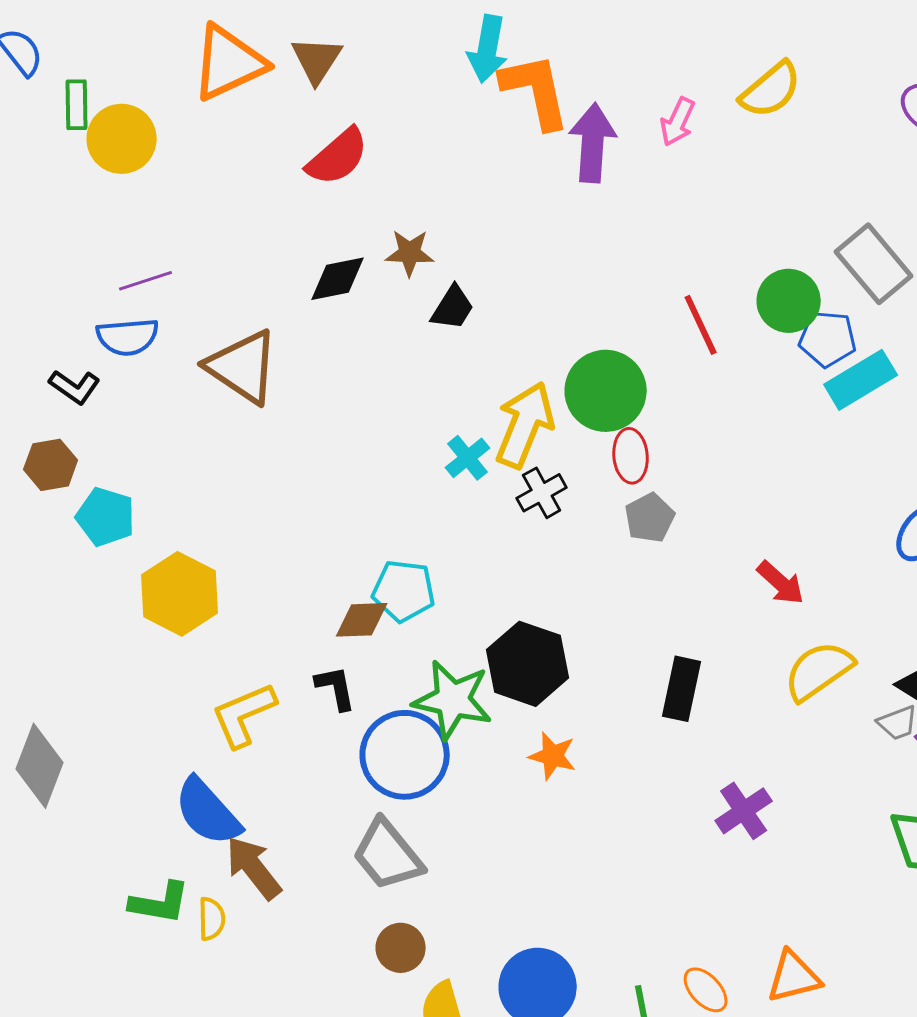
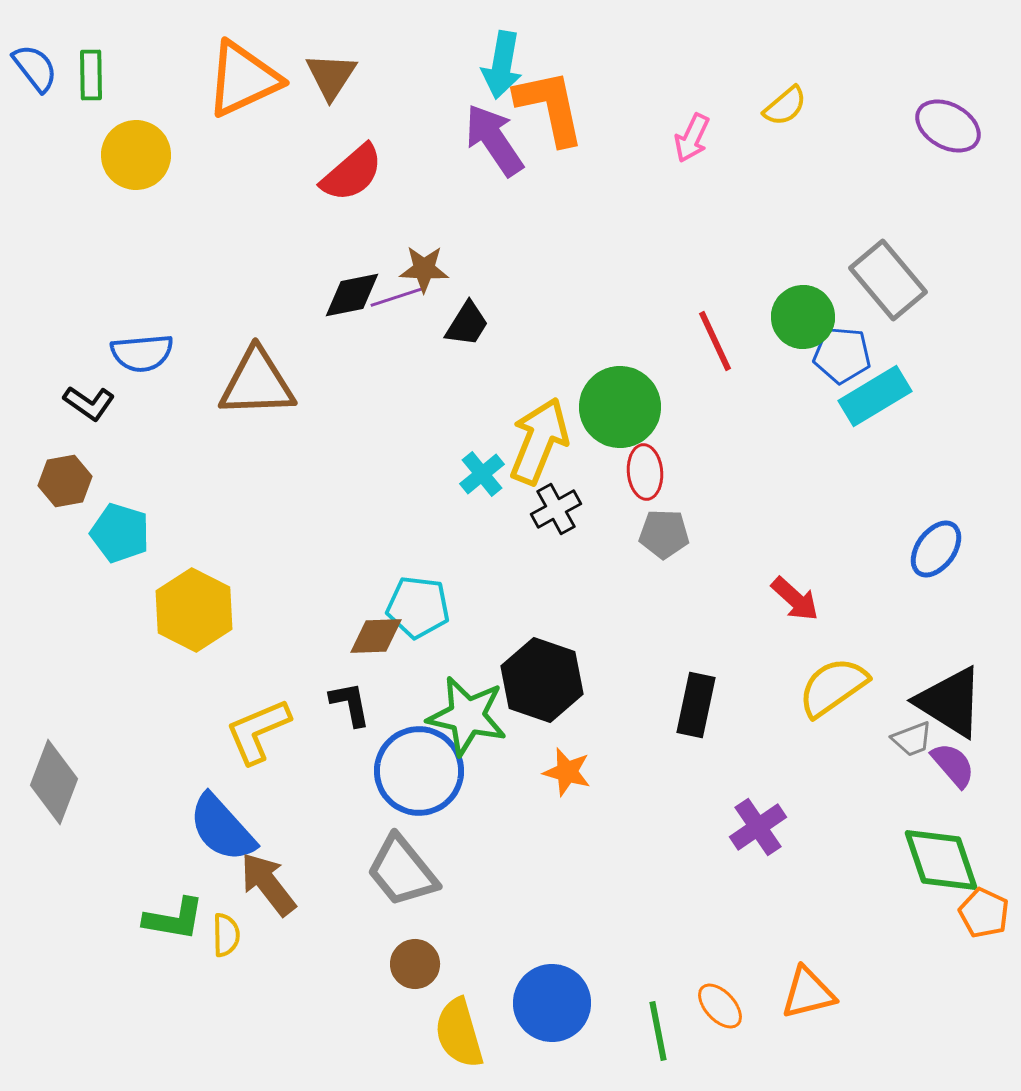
yellow semicircle: (771, 90) -> (785, 106), size x0.7
green rectangle: (77, 105) -> (91, 75), moved
purple arrow: (593, 143) -> (494, 140), moved, turned -38
purple line: (146, 281) -> (397, 297), moved
brown triangle: (243, 367) -> (257, 383), turned -36
gray pentagon: (650, 518) -> (664, 534), turned 30

